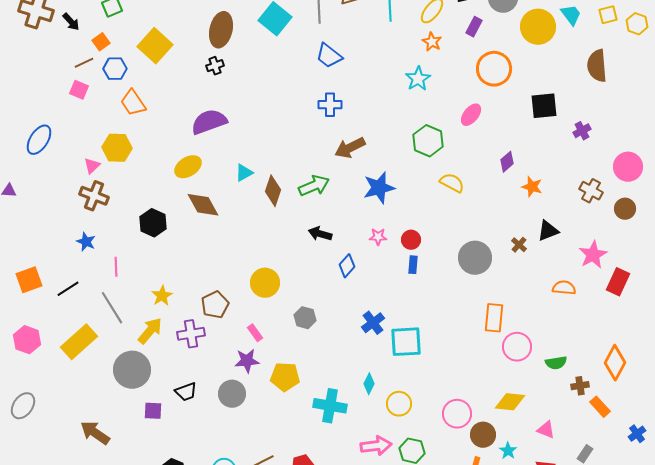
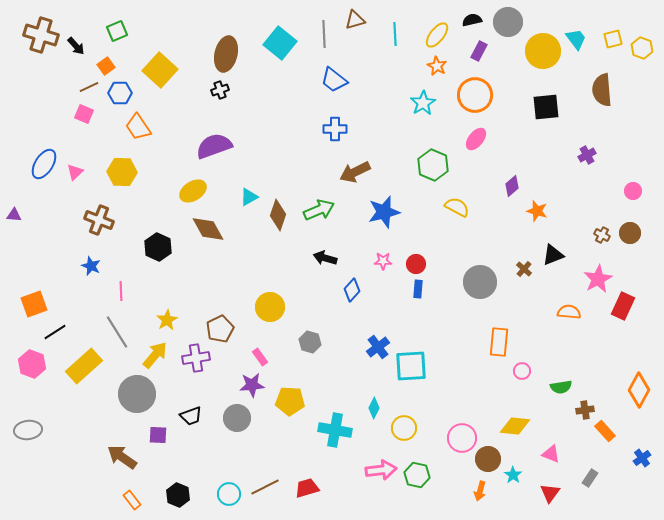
orange circle: (494, 69) -> (475, 95), moved
black square: (544, 106) -> (546, 107), moved
pink triangle: (92, 166) -> (75, 172), moved
pink circle: (628, 167) -> (633, 191), size x0.6
brown cross: (591, 191) -> (602, 235), moved, size x0.7
black line: (68, 289) -> (55, 332), moved
pink circle: (517, 347) -> (522, 371), size x0.6
orange diamond: (615, 363) -> (639, 390), moved
gray ellipse: (23, 406) -> (28, 430), turned 48
brown arrow: (95, 433) -> (122, 457), moved

